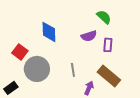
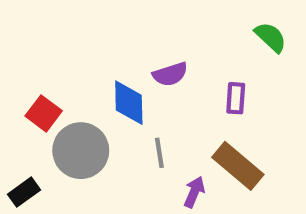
green semicircle: (104, 17) -> (271, 37), moved
blue diamond: (49, 32) -> (129, 103), moved
purple semicircle: (89, 36) -> (170, 74), moved

